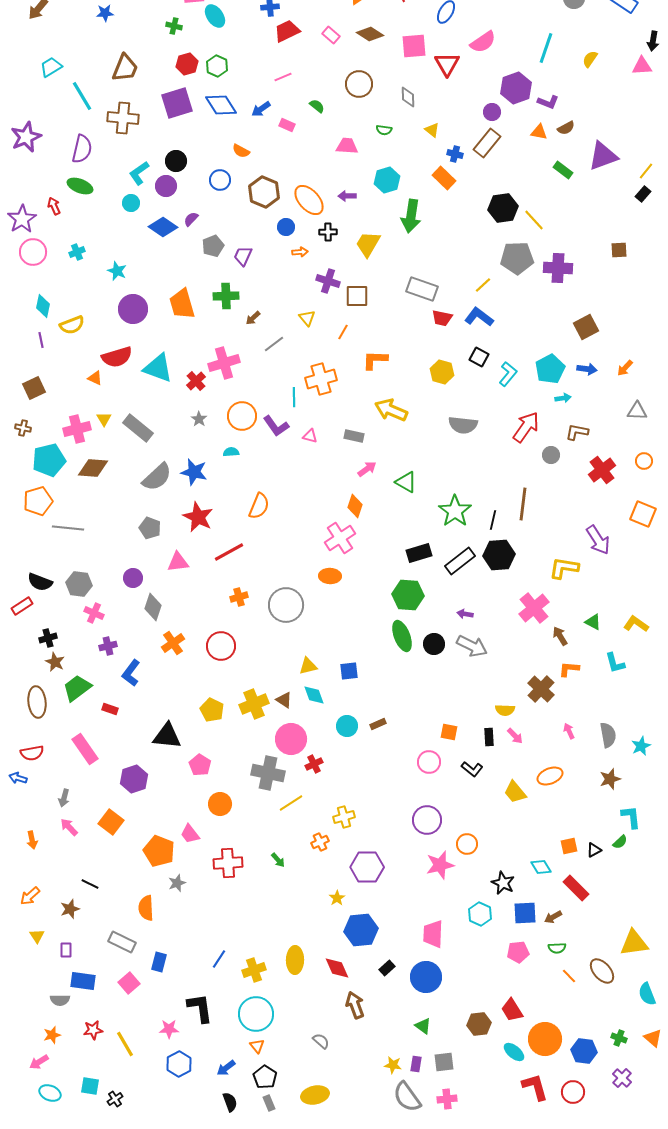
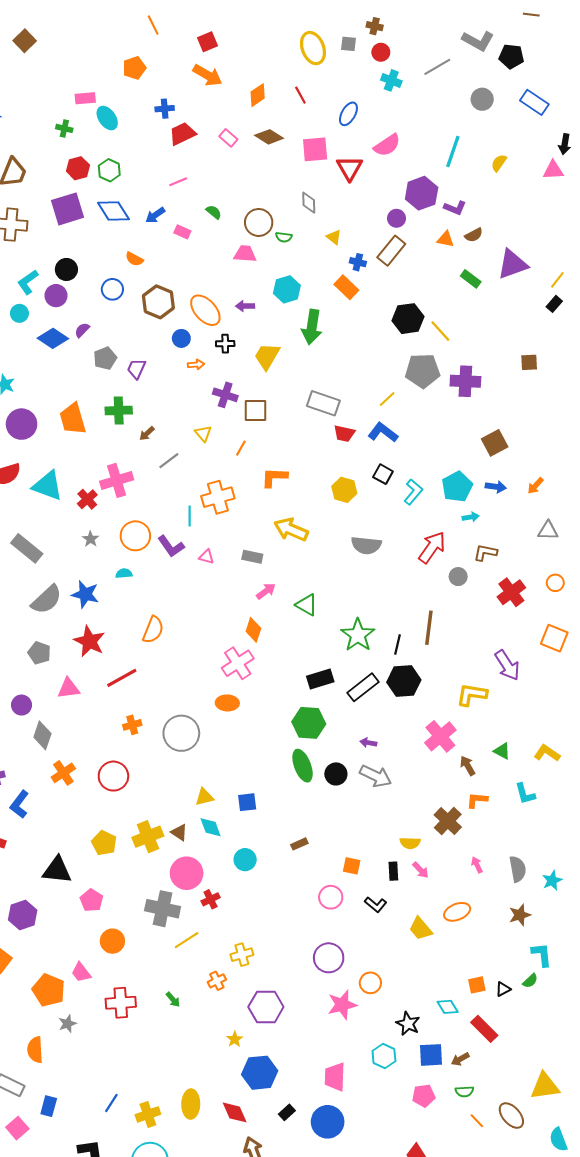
brown circle: (359, 84) -> (259, 222), moved
brown rectangle: (378, 724) -> (299, 844), moved

